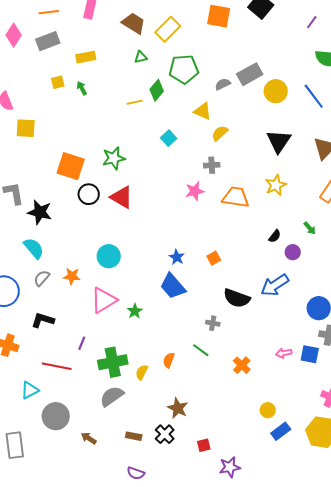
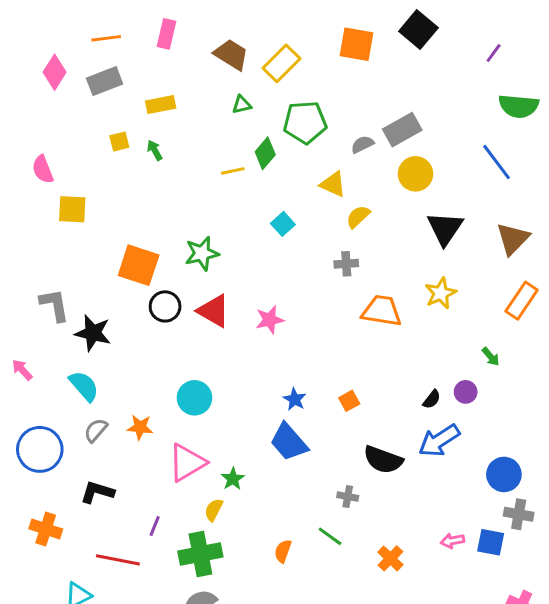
yellow circle: (276, 91) -> (416, 174), moved
pink star: (195, 191) -> (270, 320), moved
black semicircle: (275, 236) -> (432, 399), moved
yellow semicircle: (142, 372) -> (214, 510), moved

